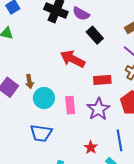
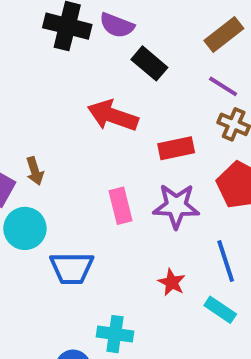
cyan circle: (44, 98) -> (25, 228), moved
purple star: (98, 109) -> (176, 206), turned -30

